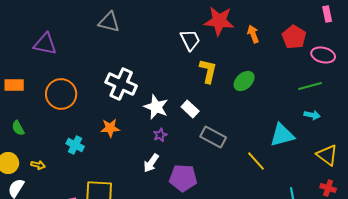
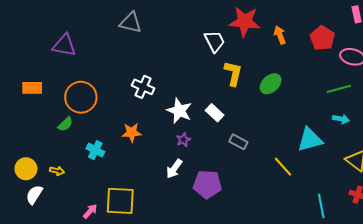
white cross: (121, 84) -> (143, 87), size x0.7
green semicircle: (18, 128) -> (65, 124), moved, turned -105
gray rectangle: (213, 137) -> (238, 142), size x0.7

